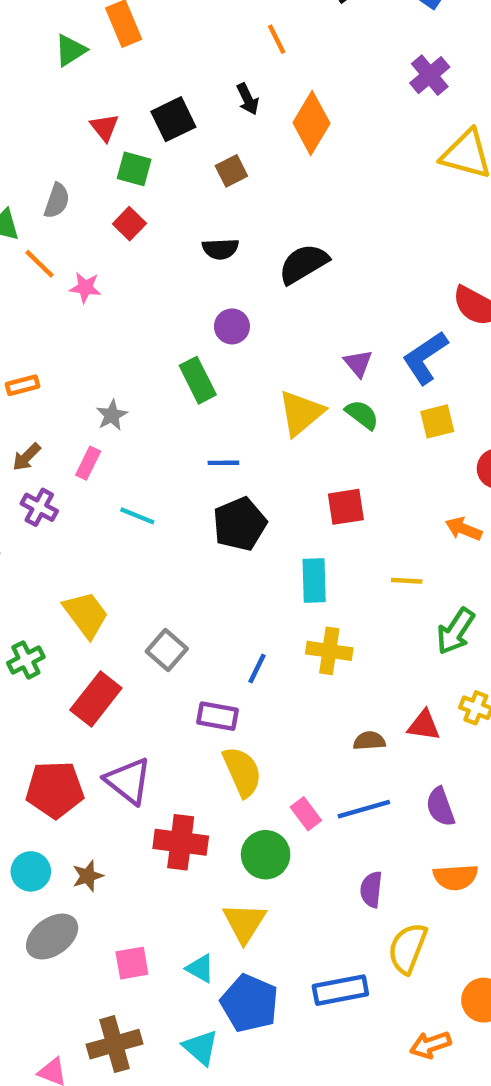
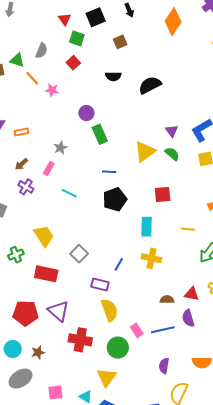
orange diamond: (311, 123) -> (173, 22), moved
purple circle: (232, 326) -> (86, 113), moved
red rectangle: (96, 699) -> (46, 274), turned 60
purple semicircle: (440, 807) -> (188, 318), moved

